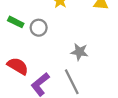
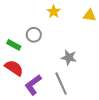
green rectangle: (16, 22) -> (14, 45), moved

